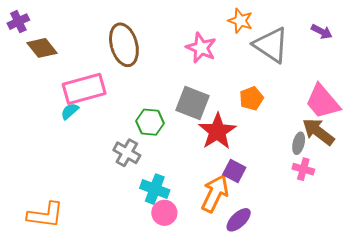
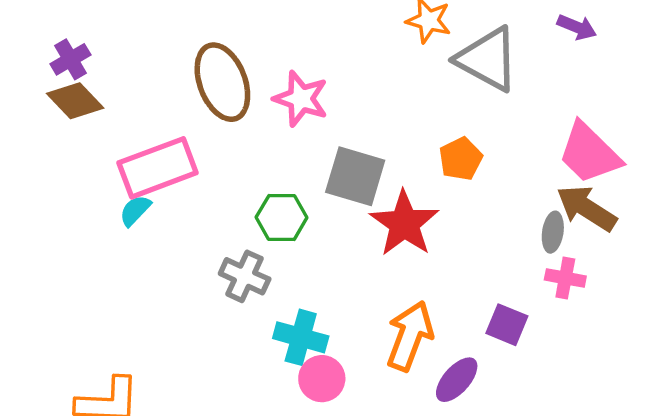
purple cross: (18, 22) -> (70, 59), moved
pink star: (201, 48) -> (301, 99), moved
purple square: (234, 171) -> (507, 325), moved

